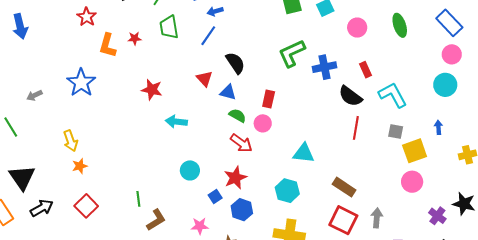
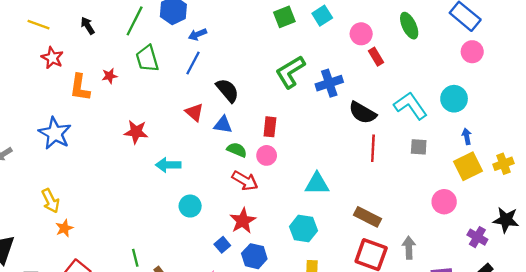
red rectangle: (365, 70) -> (376, 57), moved
cyan circle: (445, 85) -> (454, 99), moved
yellow square: (415, 151) -> (468, 166), moved
cyan circle: (190, 170) -> (190, 206), moved

